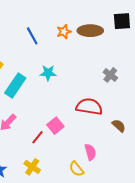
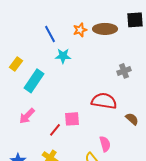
cyan star: (48, 73) -> (63, 56), moved
gray cross: (110, 75) -> (124, 71), turned 32
pink square: (55, 126) -> (72, 119), turned 35

